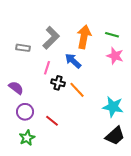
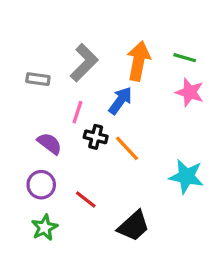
blue arrow: (73, 61) -> (120, 101), turned 84
purple semicircle: (16, 88) -> (49, 143), moved
black trapezoid: (115, 136) -> (134, 226), moved

